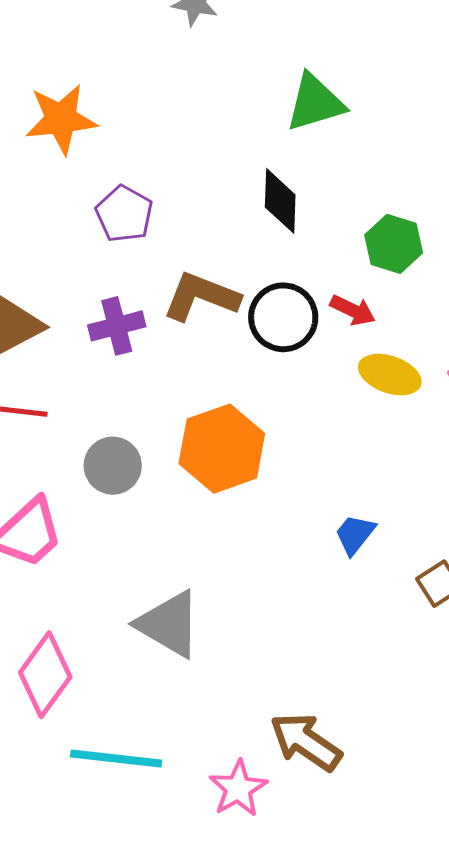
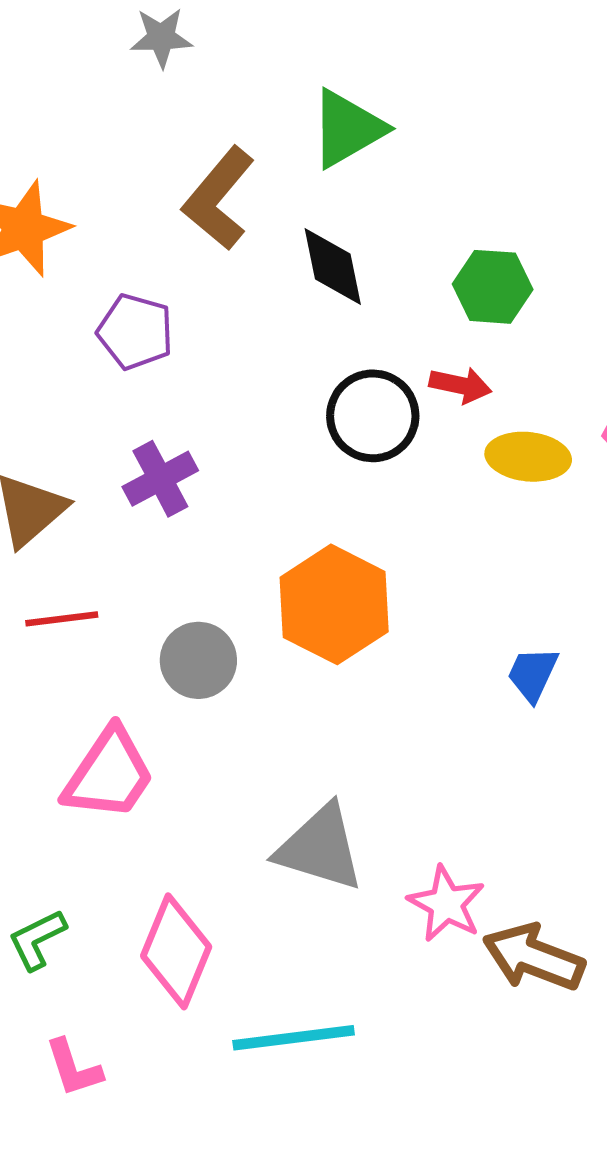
brown L-shape: (201, 297) -> (219, 198), moved, turned -58
pink star: (238, 788) -> (446, 904), moved

